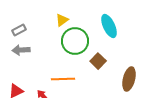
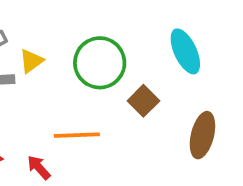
yellow triangle: (62, 20) -> (31, 61), moved
cyan ellipse: (109, 26) -> (185, 51), moved

